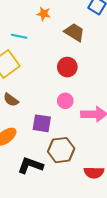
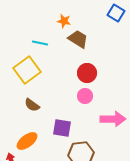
brown trapezoid: (74, 32) -> (78, 39), moved
pink circle: (65, 101) -> (85, 96), moved

